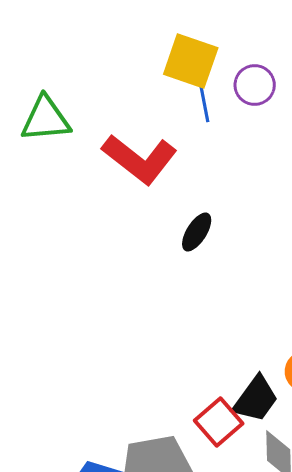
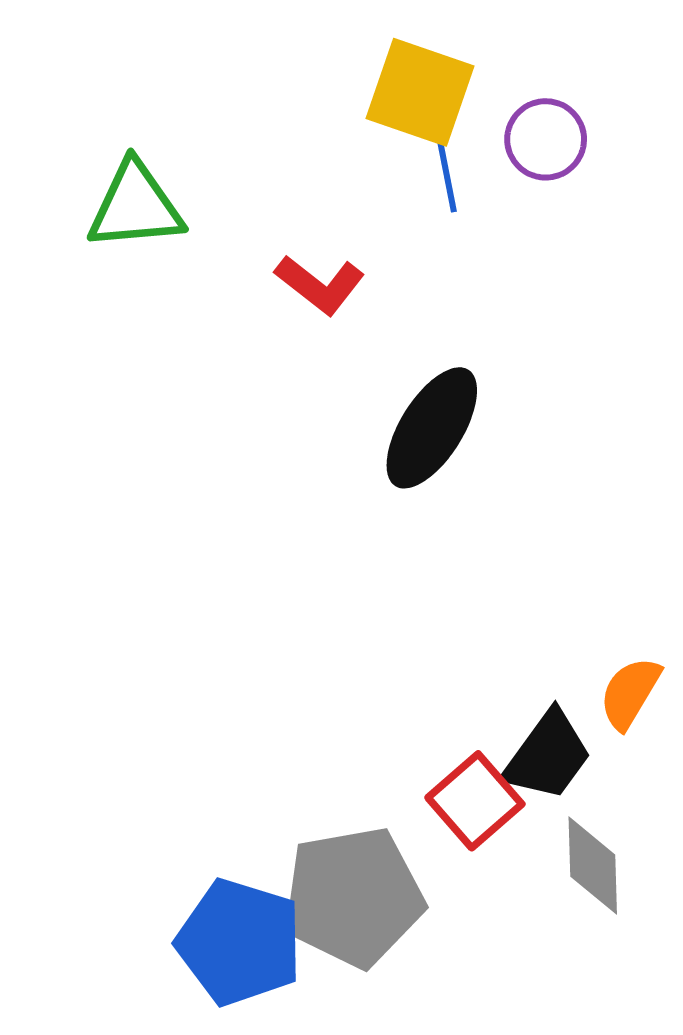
red L-shape: (140, 159) -> (320, 285), size x0.6
black ellipse: (197, 232) -> (432, 428), size x1.6

